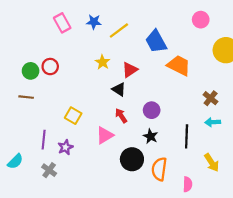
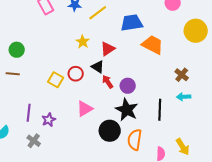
blue trapezoid: (156, 41) -> (132, 23), turned 110
red circle: (50, 67) -> (76, 74), moved
yellow square: (73, 116) -> (56, 80), moved
red arrow: (121, 116) -> (108, 82), moved
black star: (151, 136) -> (127, 110), size x1.6
yellow arrow: (212, 163) -> (183, 147), moved

